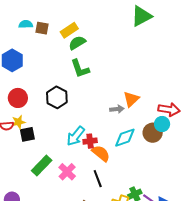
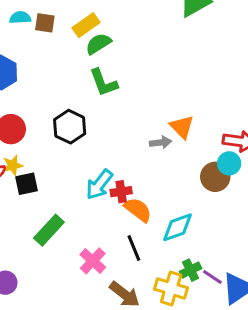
orange triangle: (131, 99) -> (182, 127), turned -30
cyan diamond: (125, 138) -> (177, 227), moved
pink cross: (67, 172) -> (93, 261), moved

